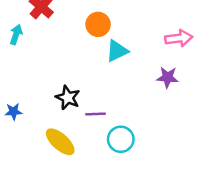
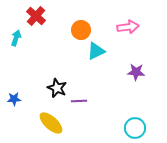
pink arrow: (179, 38) -> (128, 27), moved
cyan circle: (121, 139) -> (135, 128), moved

